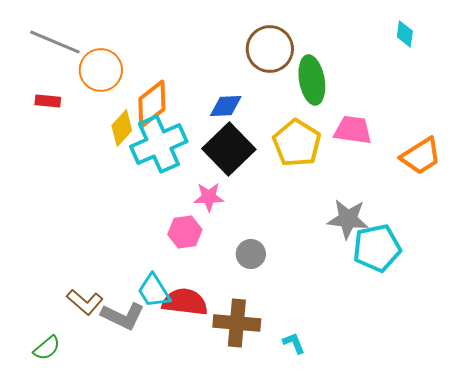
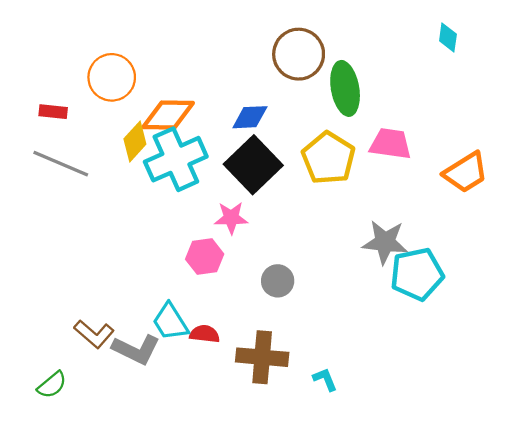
gray line: (55, 42) -> (61, 164), moved
orange diamond: (152, 104) -> (168, 115), turned 39
red semicircle: (185, 302) -> (205, 334), size x0.6

